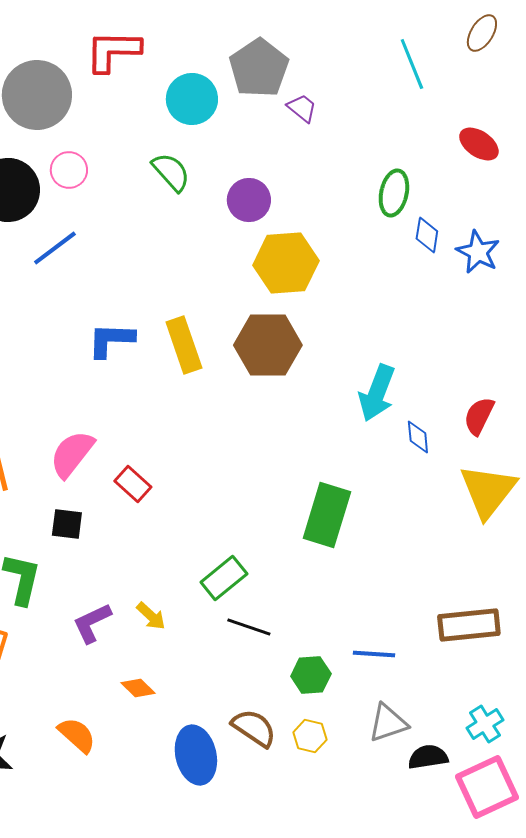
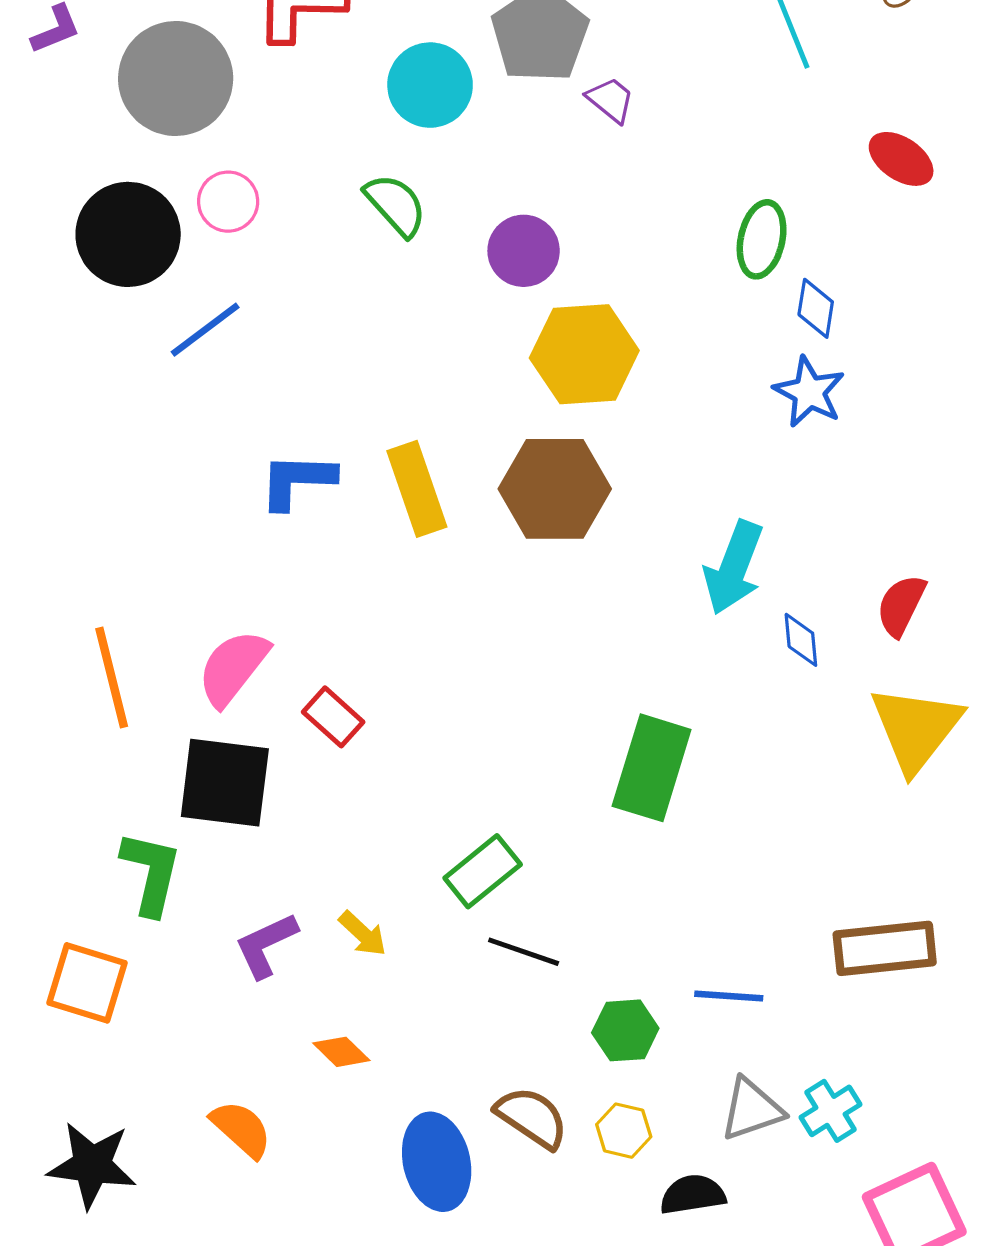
blue star: (478, 252) -> (809, 392), moved
black square: (67, 524) -> (225, 783), size x1.8
cyan cross: (485, 724) -> (830, 1111), moved
black semicircle: (428, 757) -> (693, 1195), moved

